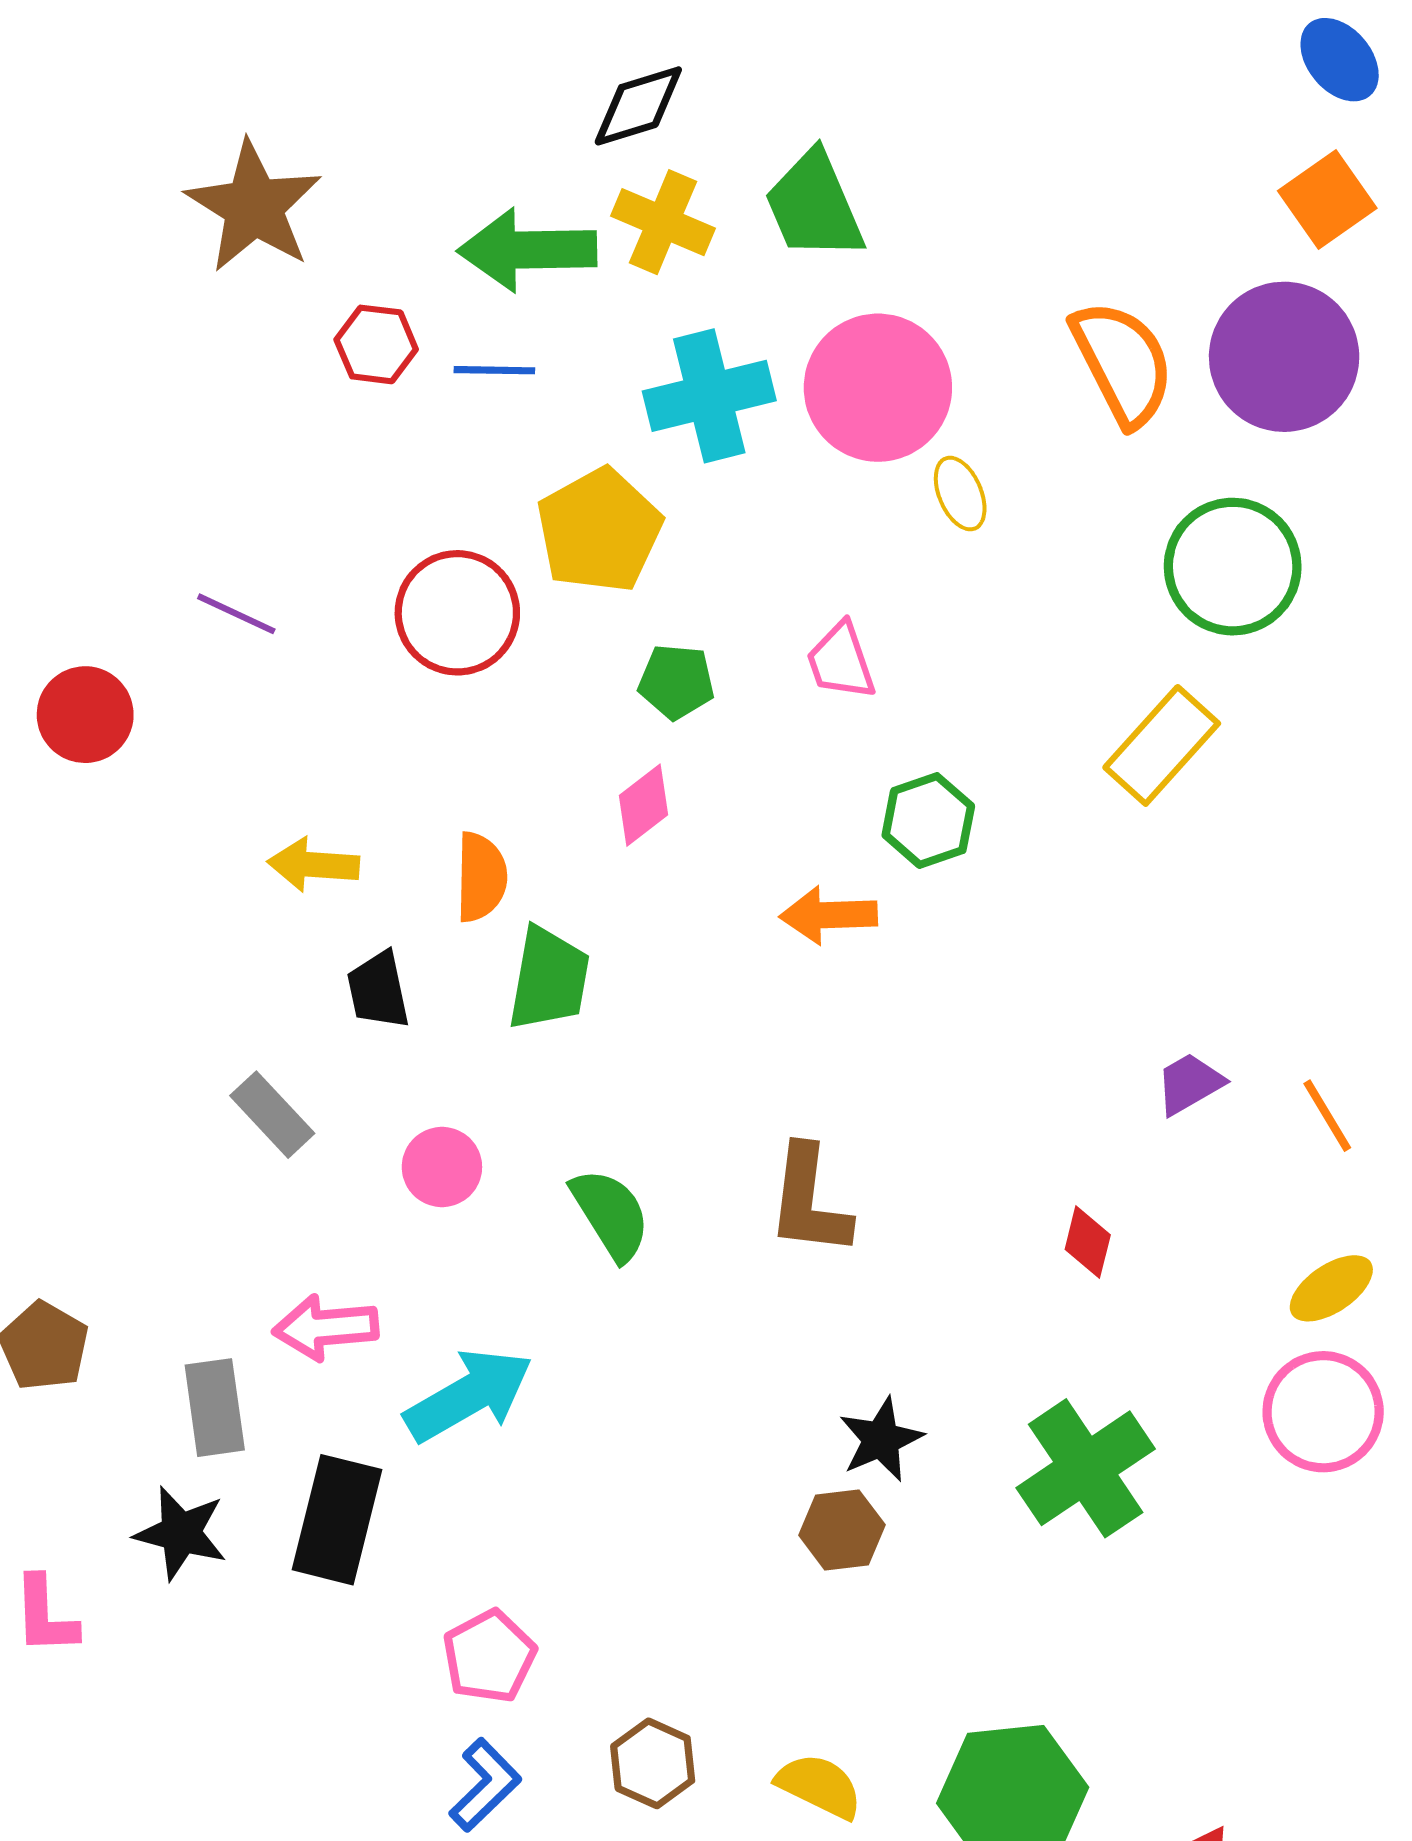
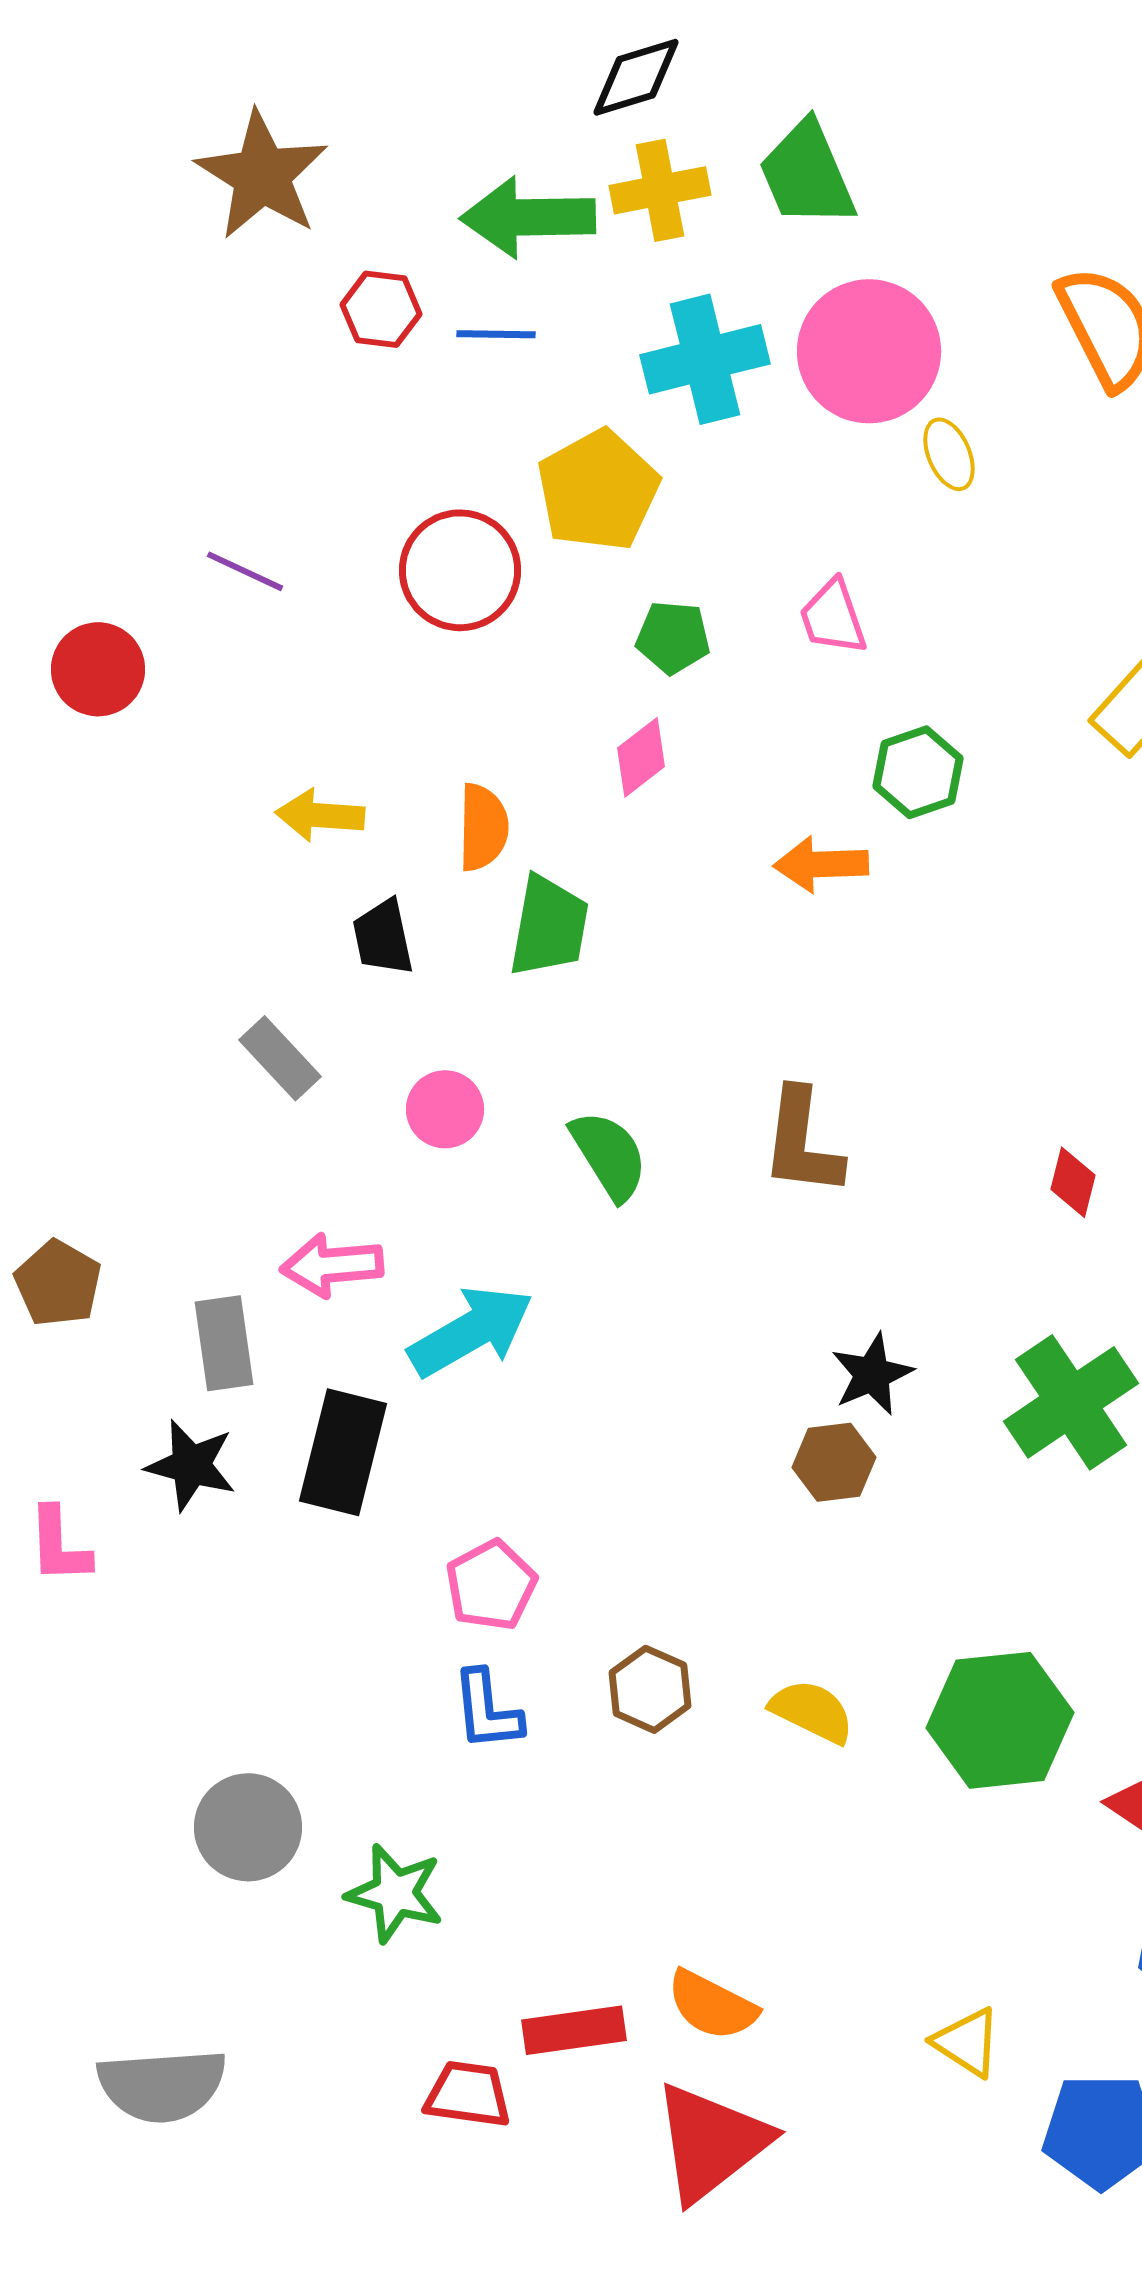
yellow cross: (663, 222) -> (660, 190), turned -34
blue L-shape: (485, 1785) -> (487, 1710), turned 128

